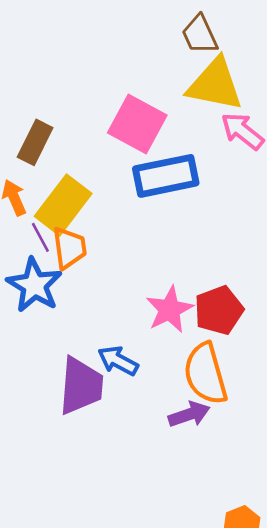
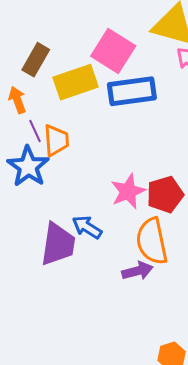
yellow rectangle: (63, 205) -> (76, 82), moved, turned 30

